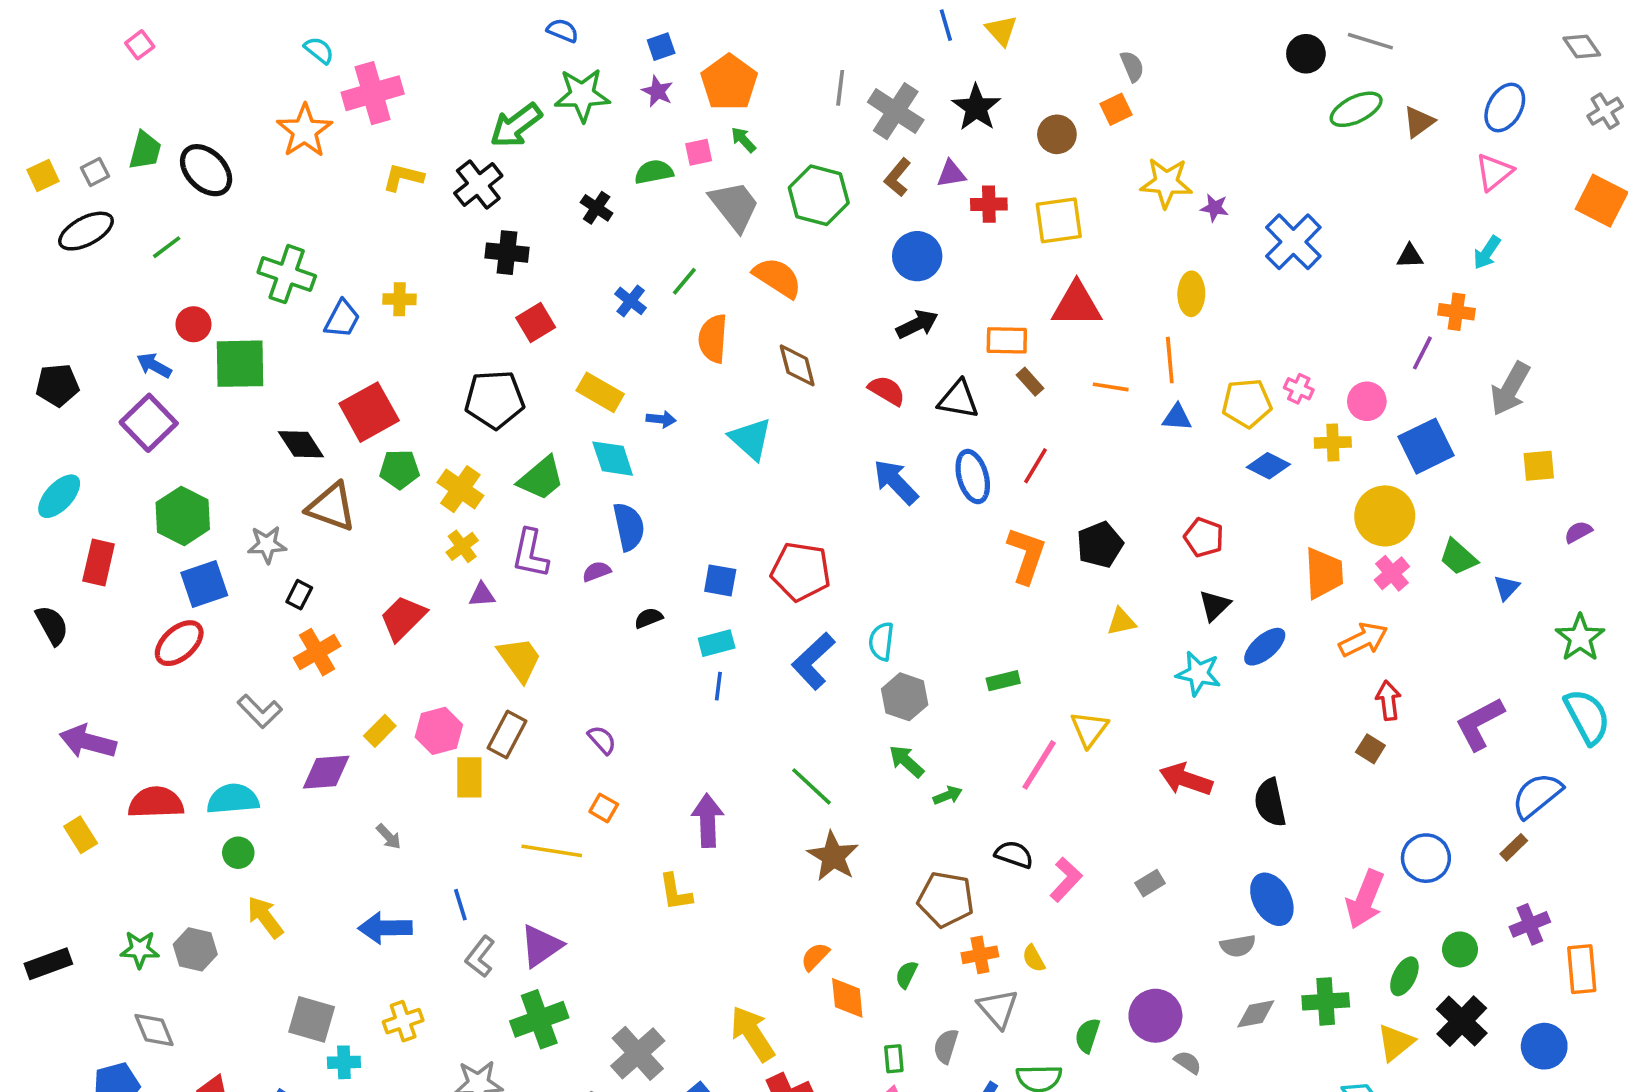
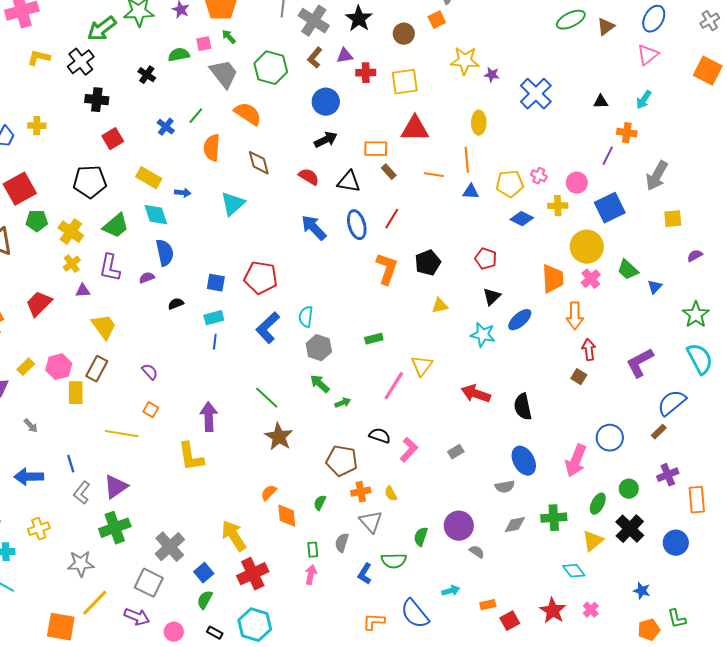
cyan triangle: (751, 439) -> (233, 204), turned 36
orange arrow: (1363, 640) -> (575, 316), turned 116
yellow L-shape: (675, 892) -> (191, 457), size x1.4

